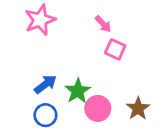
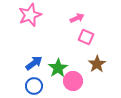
pink arrow: (103, 24) -> (77, 18), turned -72
brown star: (138, 108) -> (97, 64), moved

